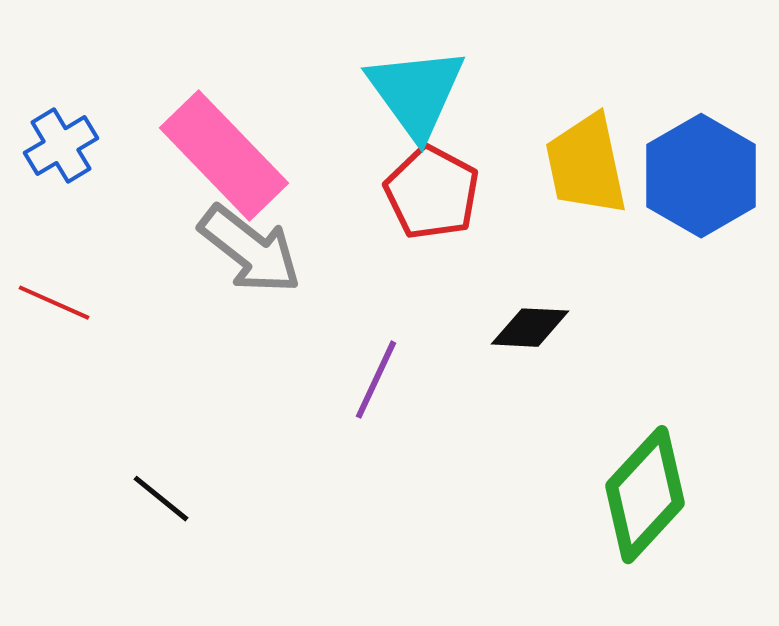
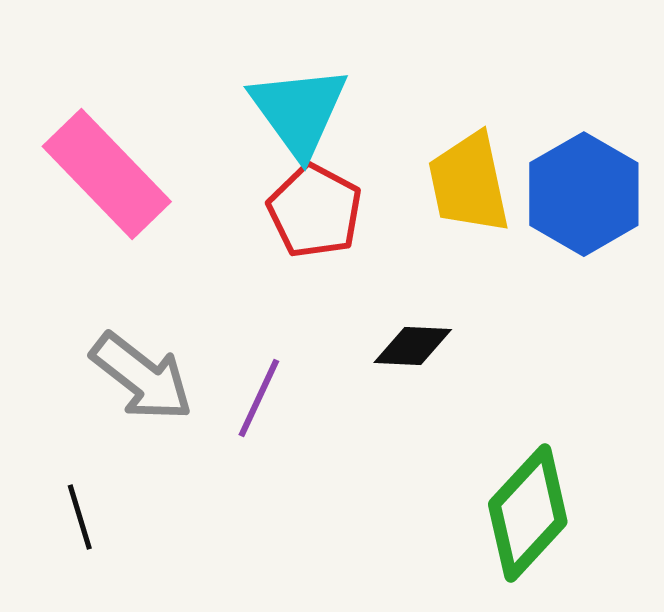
gray arrow: (250, 250) -> (142, 377), moved
black line: (161, 499) -> (80, 517), moved, turned 34

